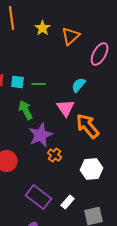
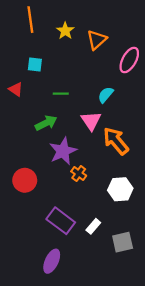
cyan square: (18, 82) -> (35, 64), moved
green arrow: (26, 110) -> (46, 123), turned 90

